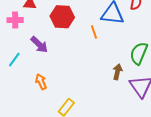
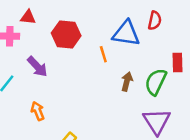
brown arrow: (117, 72) -> (127, 82), moved

